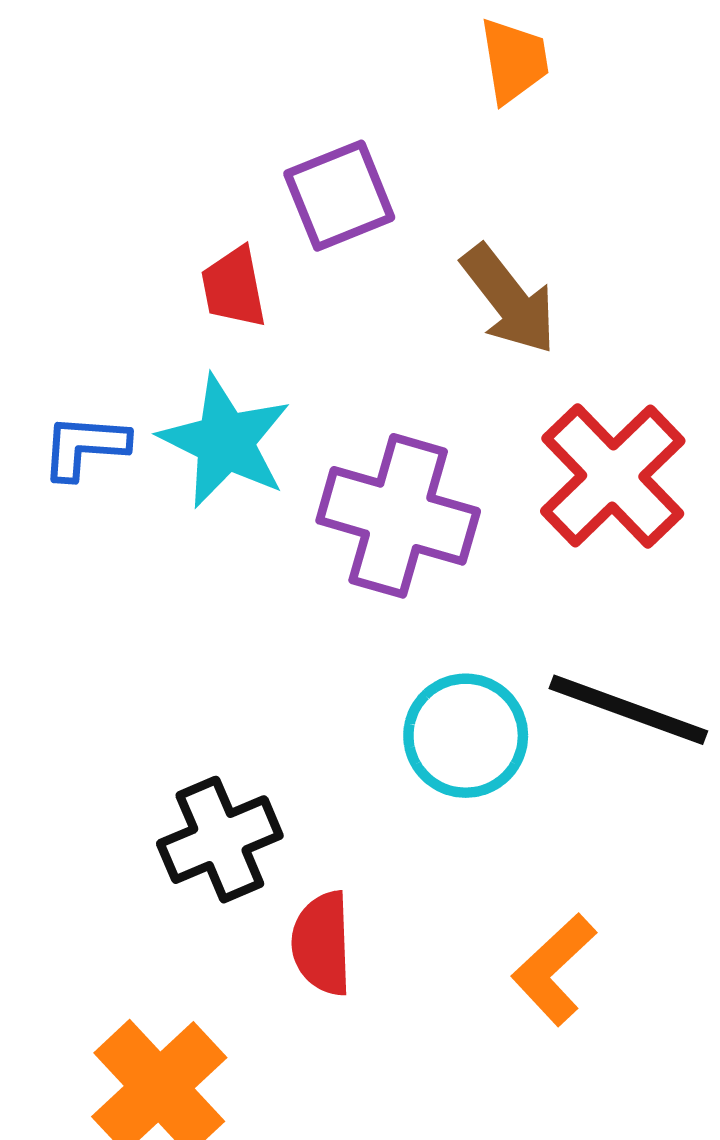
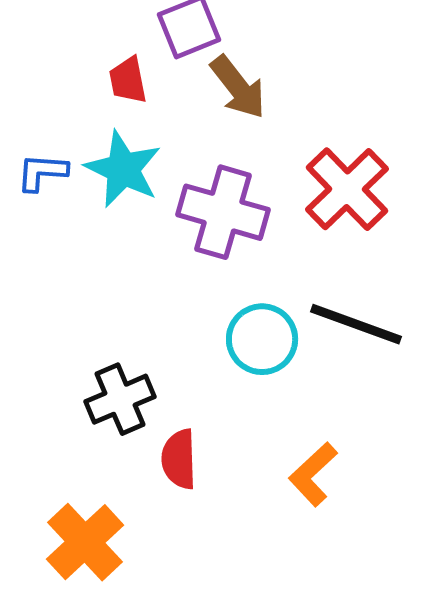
brown arrow: (509, 299) -> (238, 87), moved

